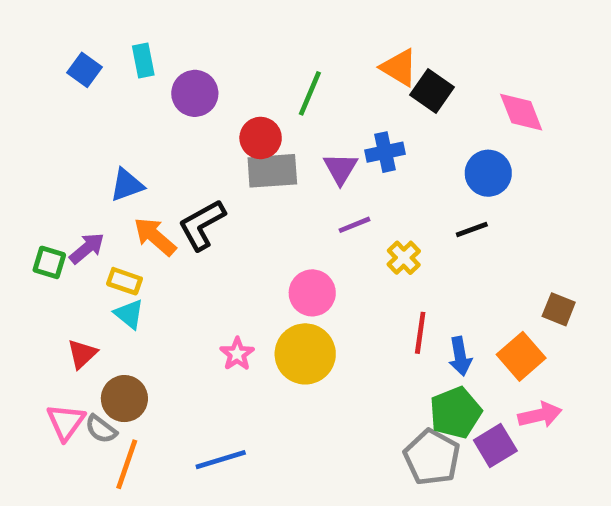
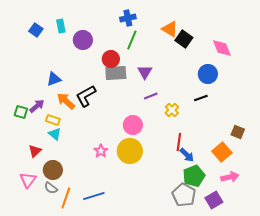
blue cross: (385, 152) -> (128, 18), moved
blue arrow: (460, 356) -> (187, 155), moved, turned -35
gray semicircle: (101, 429) -> (51, 188), moved
purple square: (495, 445) -> (214, 200), moved
orange line: (127, 464) -> (66, 198), moved

